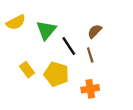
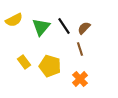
black line: (69, 46) -> (64, 26), moved
orange cross: (90, 89) -> (80, 79), turned -35

